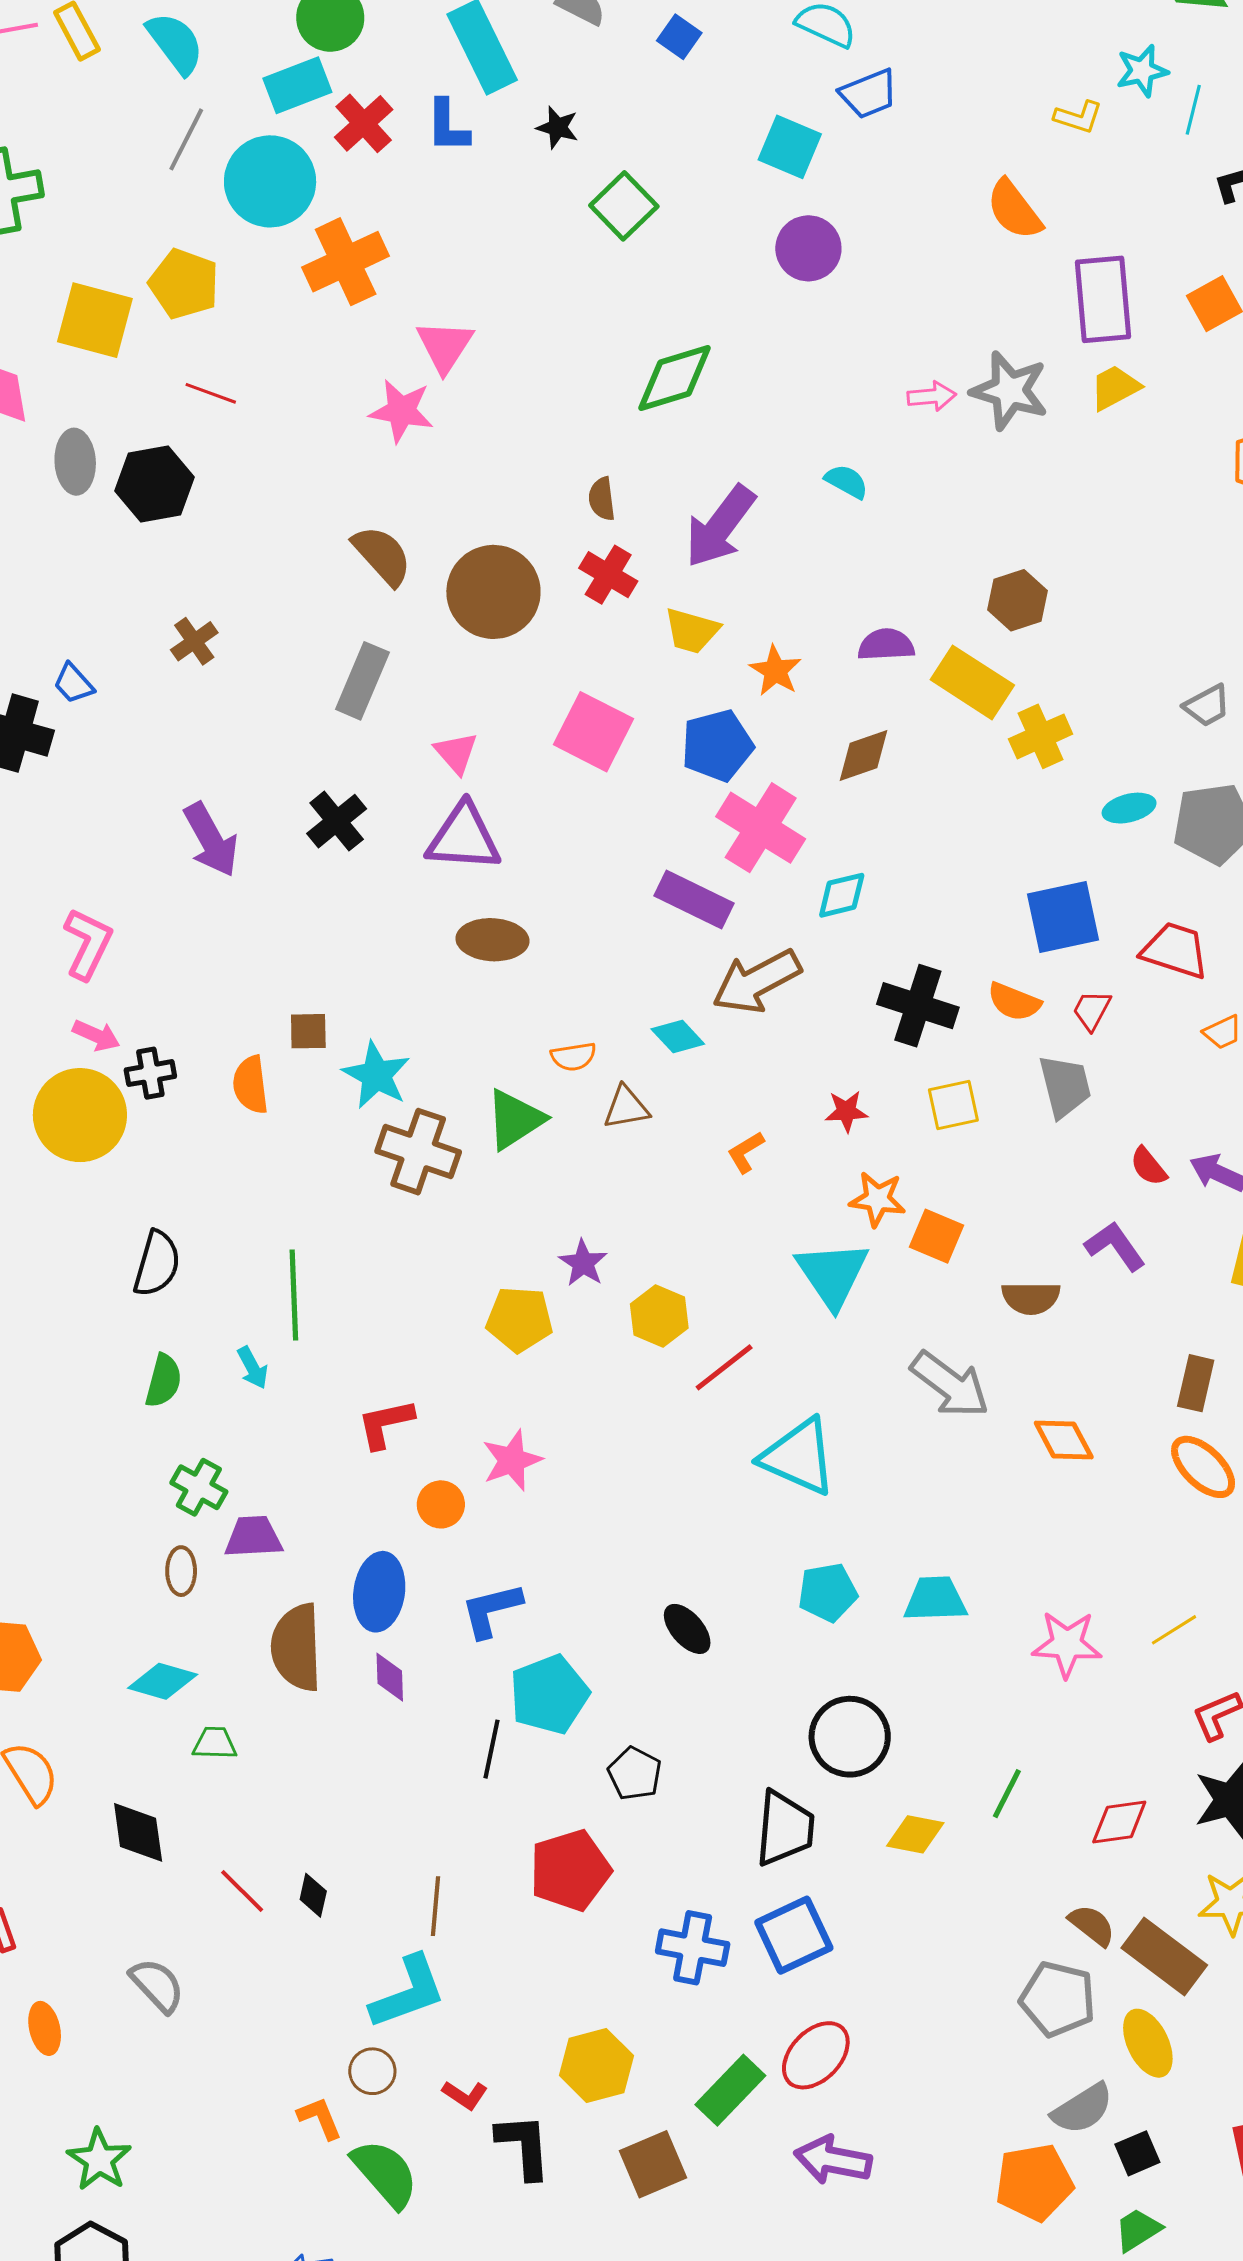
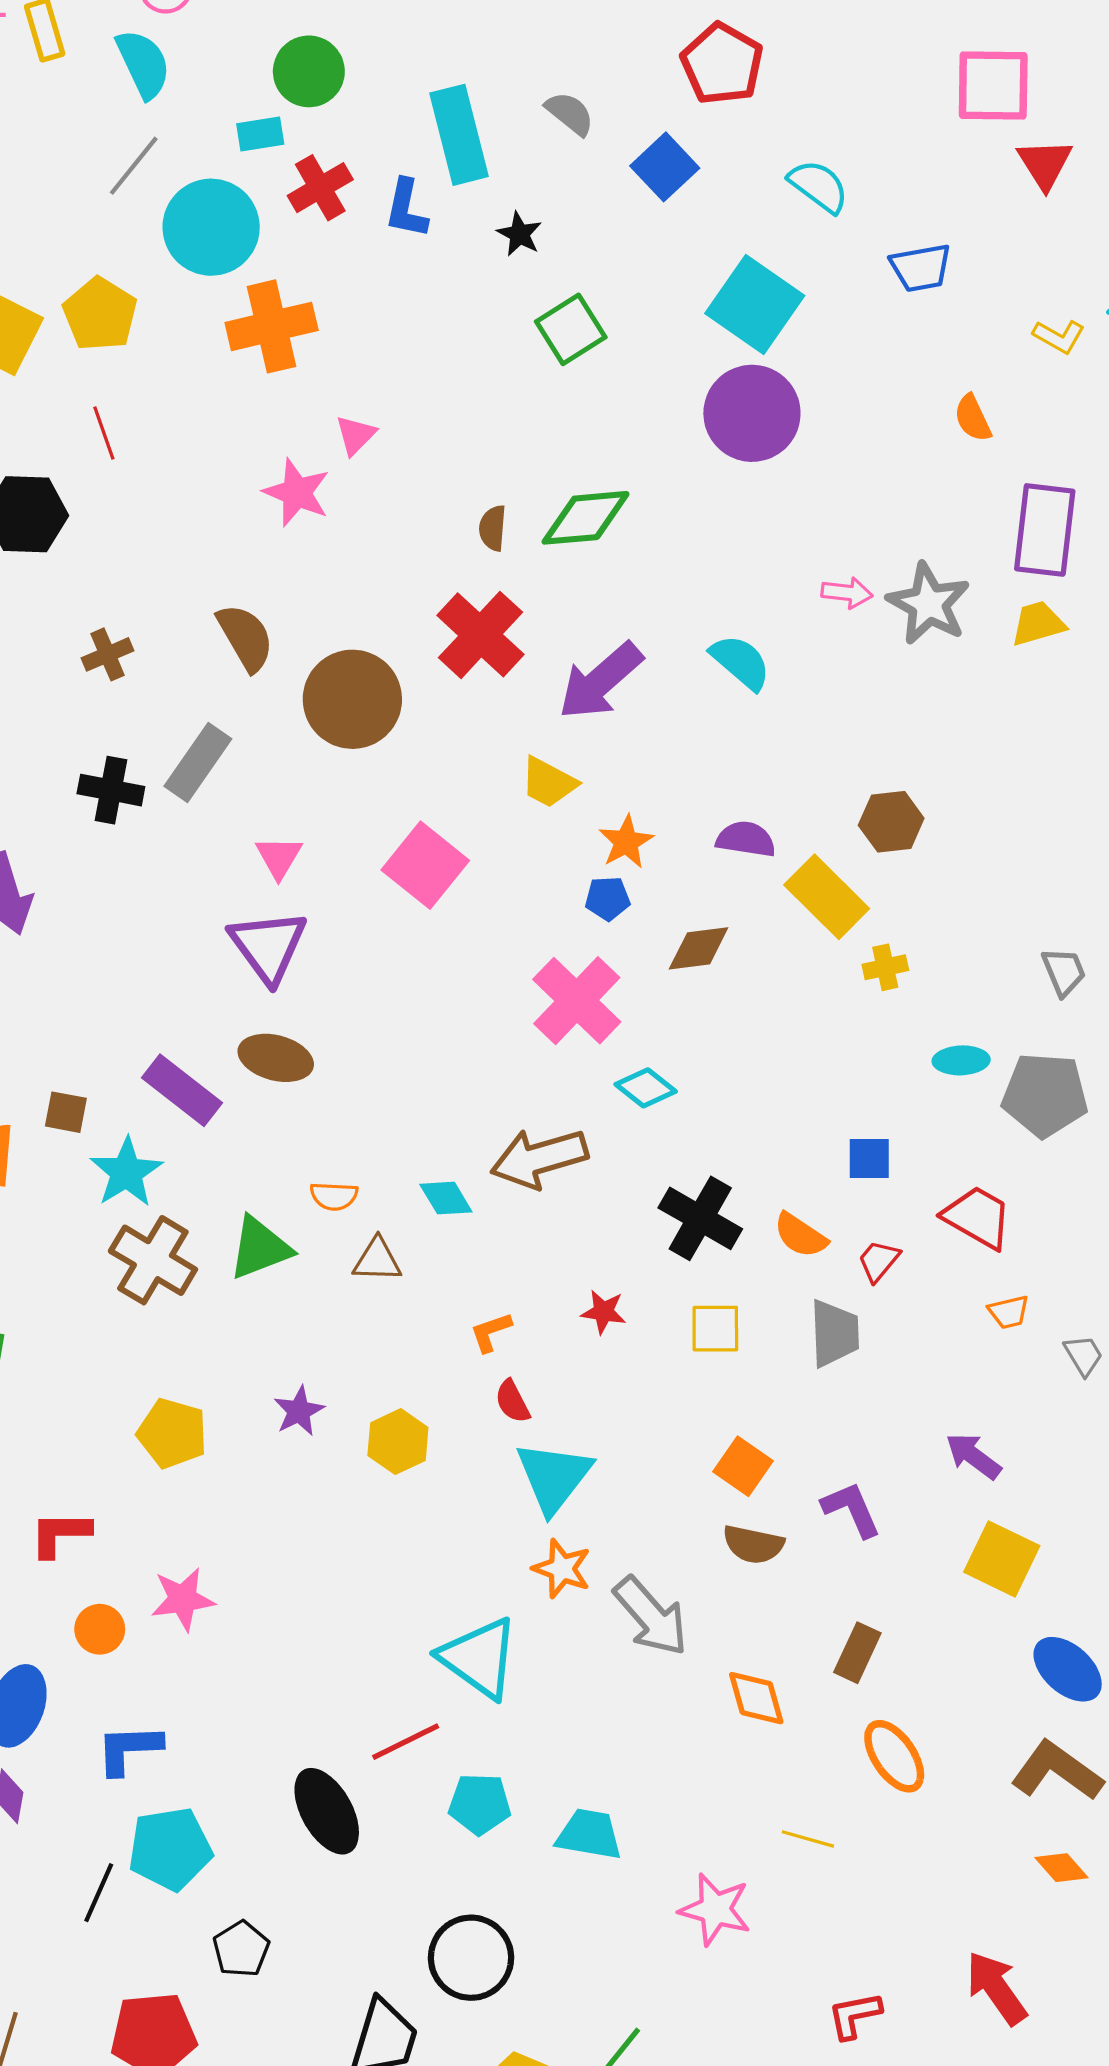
blue square: (679, 37) -> (665, 167), size x1.4
cyan rectangle: (297, 85) -> (260, 134), size x0.7
blue trapezoid: (869, 94) -> (921, 268), moved
cyan square: (790, 147) -> (755, 305), size x1.4
orange semicircle: (1014, 210) -> (973, 418), size x0.7
purple circle: (808, 248) -> (752, 413), size x1.4
pink triangle: (445, 346) -> (356, 435), size x0.7
red line: (211, 393) -> (104, 433), turned 39
cyan semicircle: (847, 481) -> (741, 662), size x1.4
brown semicircle: (602, 499) -> (493, 528), moved
red cross: (608, 575) -> (481, 635), moved, size x1.5
brown cross: (194, 641) -> (108, 654), moved
gray trapezoid: (1207, 706) -> (1064, 972), turned -96
yellow cross: (1041, 736) -> (885, 967), size x0.7
blue pentagon: (717, 745) -> (608, 898), moved, size x0.6
black cross: (337, 821) -> (111, 790), moved, turned 38
purple triangle: (464, 838) -> (268, 946), turned 38
cyan diamond: (842, 895) -> (646, 1088), turned 40
purple rectangle: (694, 900) -> (182, 1090), moved
blue square: (1063, 917) -> (869, 1158), size x0.6
red semicircle: (1149, 1166) -> (512, 1401), moved
orange star: (877, 1199) -> (562, 1569), moved
orange square: (936, 1236) -> (743, 1466), moved
yellow hexagon: (659, 1316) -> (398, 1442), moved
yellow pentagon: (520, 1319) -> (172, 1433), moved
red line: (724, 1367) -> (406, 1742), moved
brown rectangle: (1196, 1383) -> (857, 1653), moved
black ellipse: (687, 1629) -> (327, 1811), size x1.5
yellow line: (1174, 1630) -> (808, 1839), moved, turned 36

